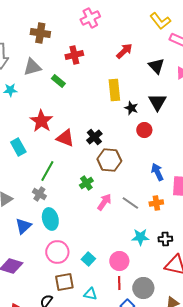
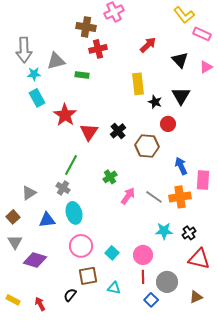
brown cross: (40, 33) -> (86, 27), moved
green rectangle: (58, 81) -> (82, 75), turned -32
cyan star: (10, 90) -> (34, 74), moved
red triangle: (65, 138) -> (89, 132), turned 42
cyan rectangle: (18, 147) -> (37, 98), moved
brown hexagon: (109, 160) -> (147, 146), moved
orange cross: (156, 203) -> (180, 197), size x1.5
blue triangle: (23, 226) -> (47, 220), turned 36
black cross: (165, 239) -> (189, 233), turned -32

